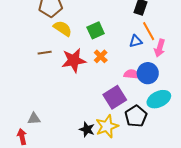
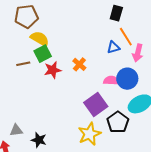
green square: (96, 30) -> (43, 54), moved
red star: (74, 60) -> (53, 70), size x0.7
black star: (87, 129) -> (39, 140), moved

